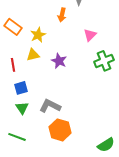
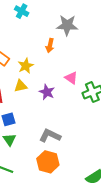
pink triangle: (90, 35) -> (71, 78), moved, turned -40
gray L-shape: (50, 106) -> (50, 136), moved

